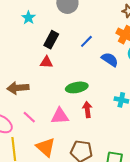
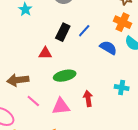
black rectangle: (51, 40) -> (63, 32), moved
green ellipse: (77, 87) -> (65, 76), moved
pink line: (29, 117) -> (33, 101), moved

